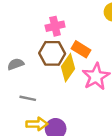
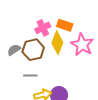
pink cross: (55, 26) -> (43, 28), moved
brown hexagon: (52, 53) -> (33, 50), moved

